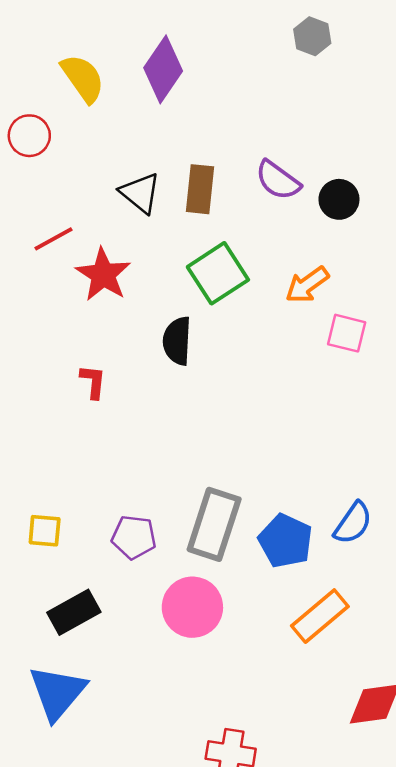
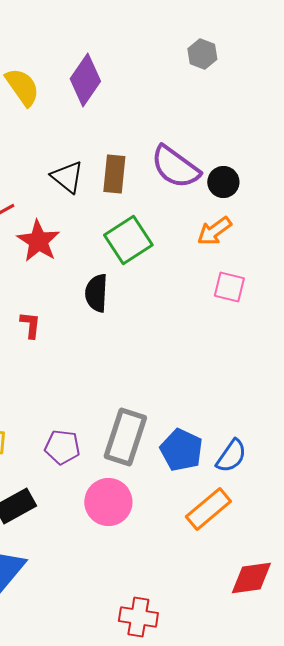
purple semicircle: (278, 180) -> (175, 167), size x1.4
orange arrow: (307, 285) -> (214, 231), moved
blue semicircle: (353, 523) -> (231, 456), moved

